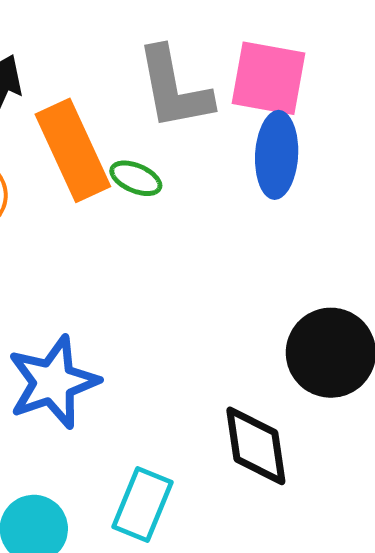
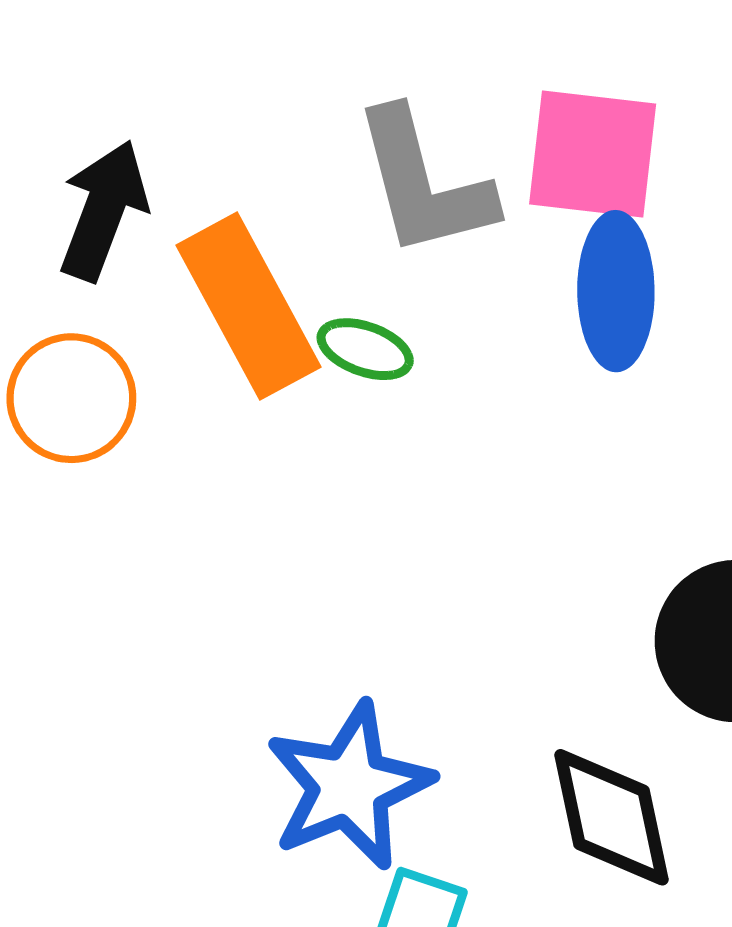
blue star: (53, 382) -> (349, 786), moved

